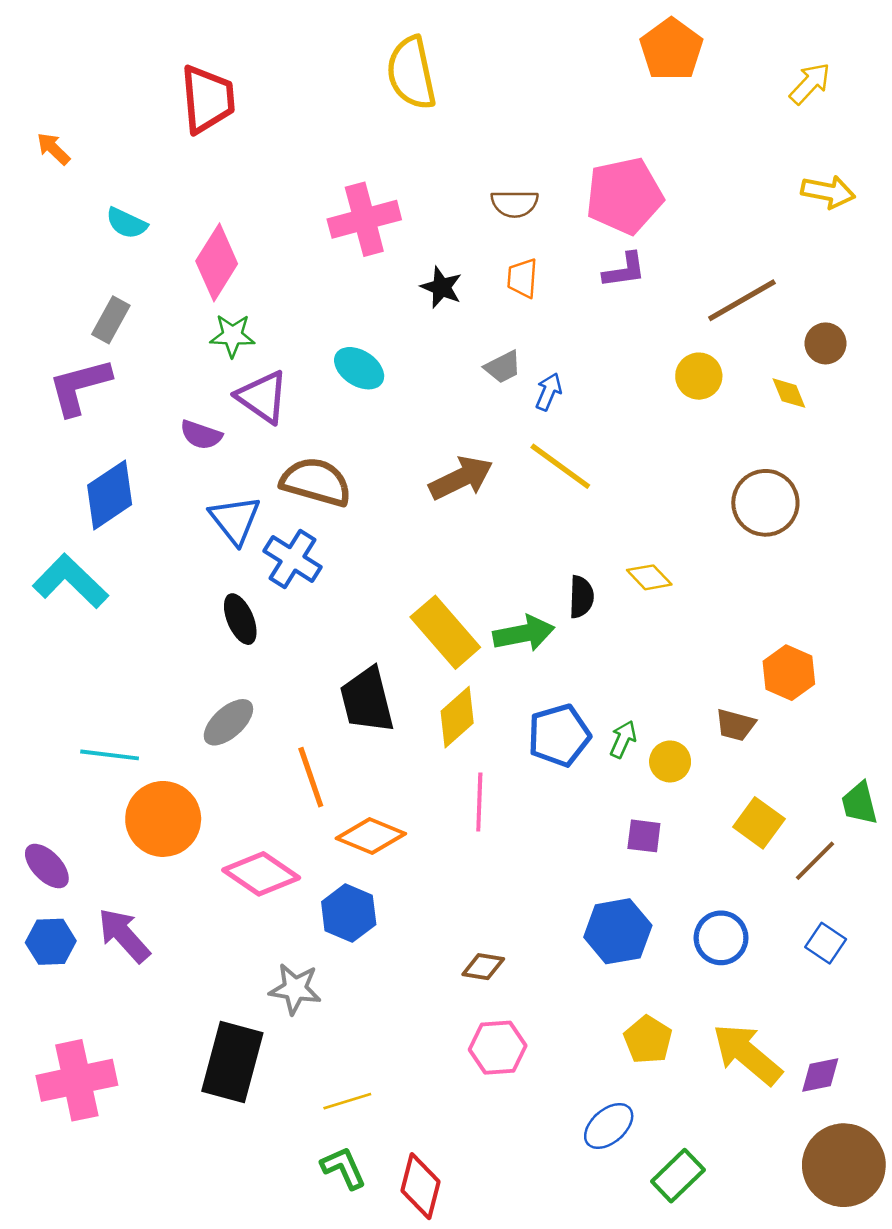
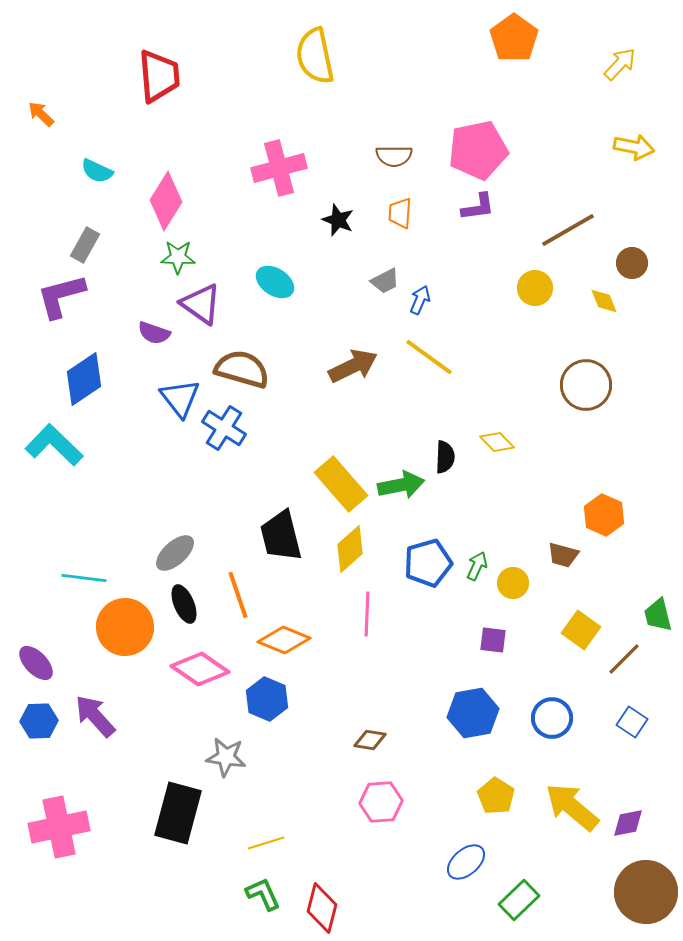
black ellipse: (240, 619) -> (184, 604), moved

